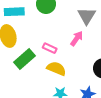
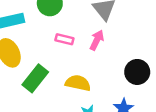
pink rectangle: (50, 48) -> (64, 39), moved

